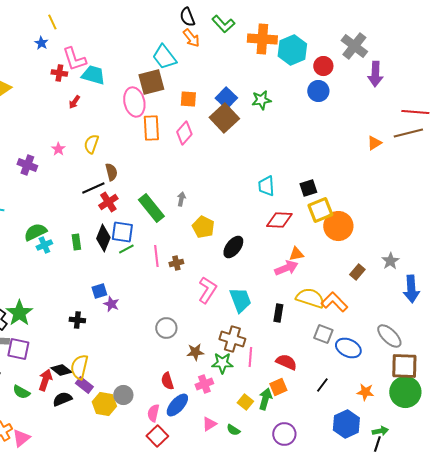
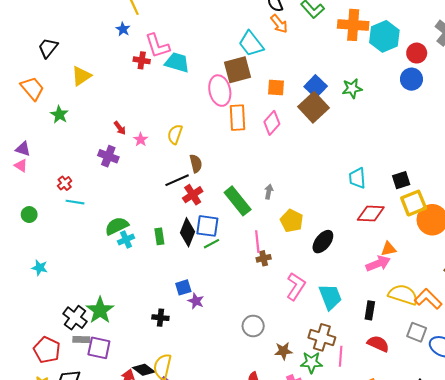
red arrow: (74, 102) -> (120, 128), moved, turned -72
pink line: (156, 256) -> (257, 242), moved
red semicircle: (286, 362) -> (378, 344), moved

